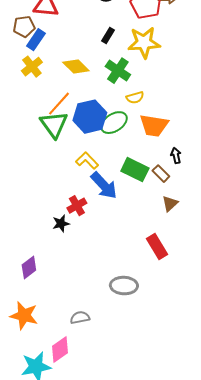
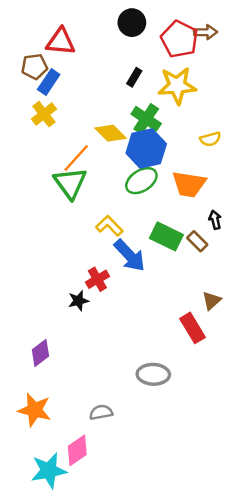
yellow diamond: (76, 67) -> (111, 133), moved
yellow semicircle: (135, 98) -> (210, 139), moved
blue hexagon: (90, 117) -> (146, 149), moved
brown triangle: (170, 204) -> (212, 301), moved

